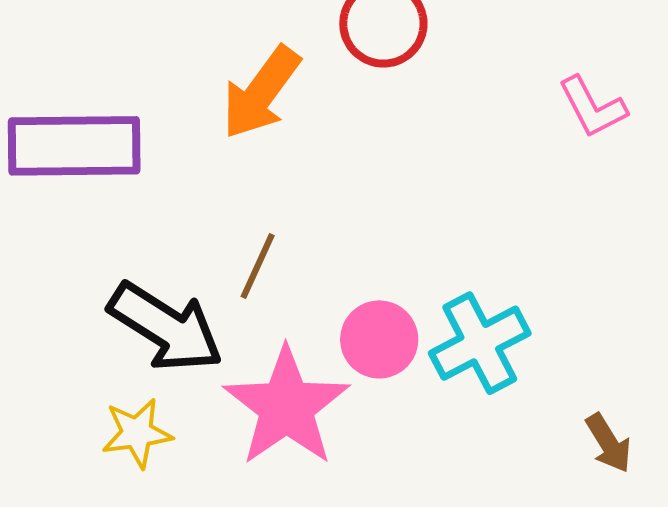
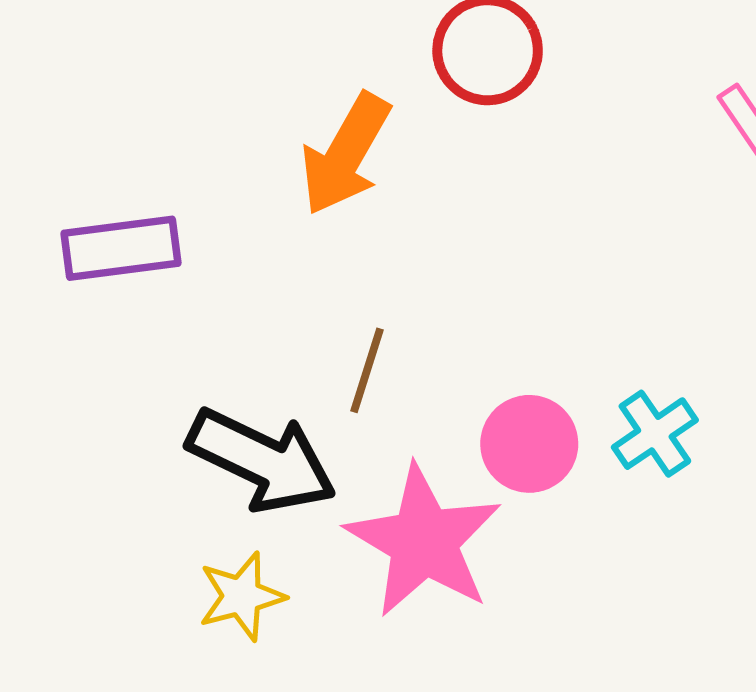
purple rectangle: (74, 146) -> (121, 248), size x0.7
cyan cross: (480, 343) -> (655, 434), size x0.7

